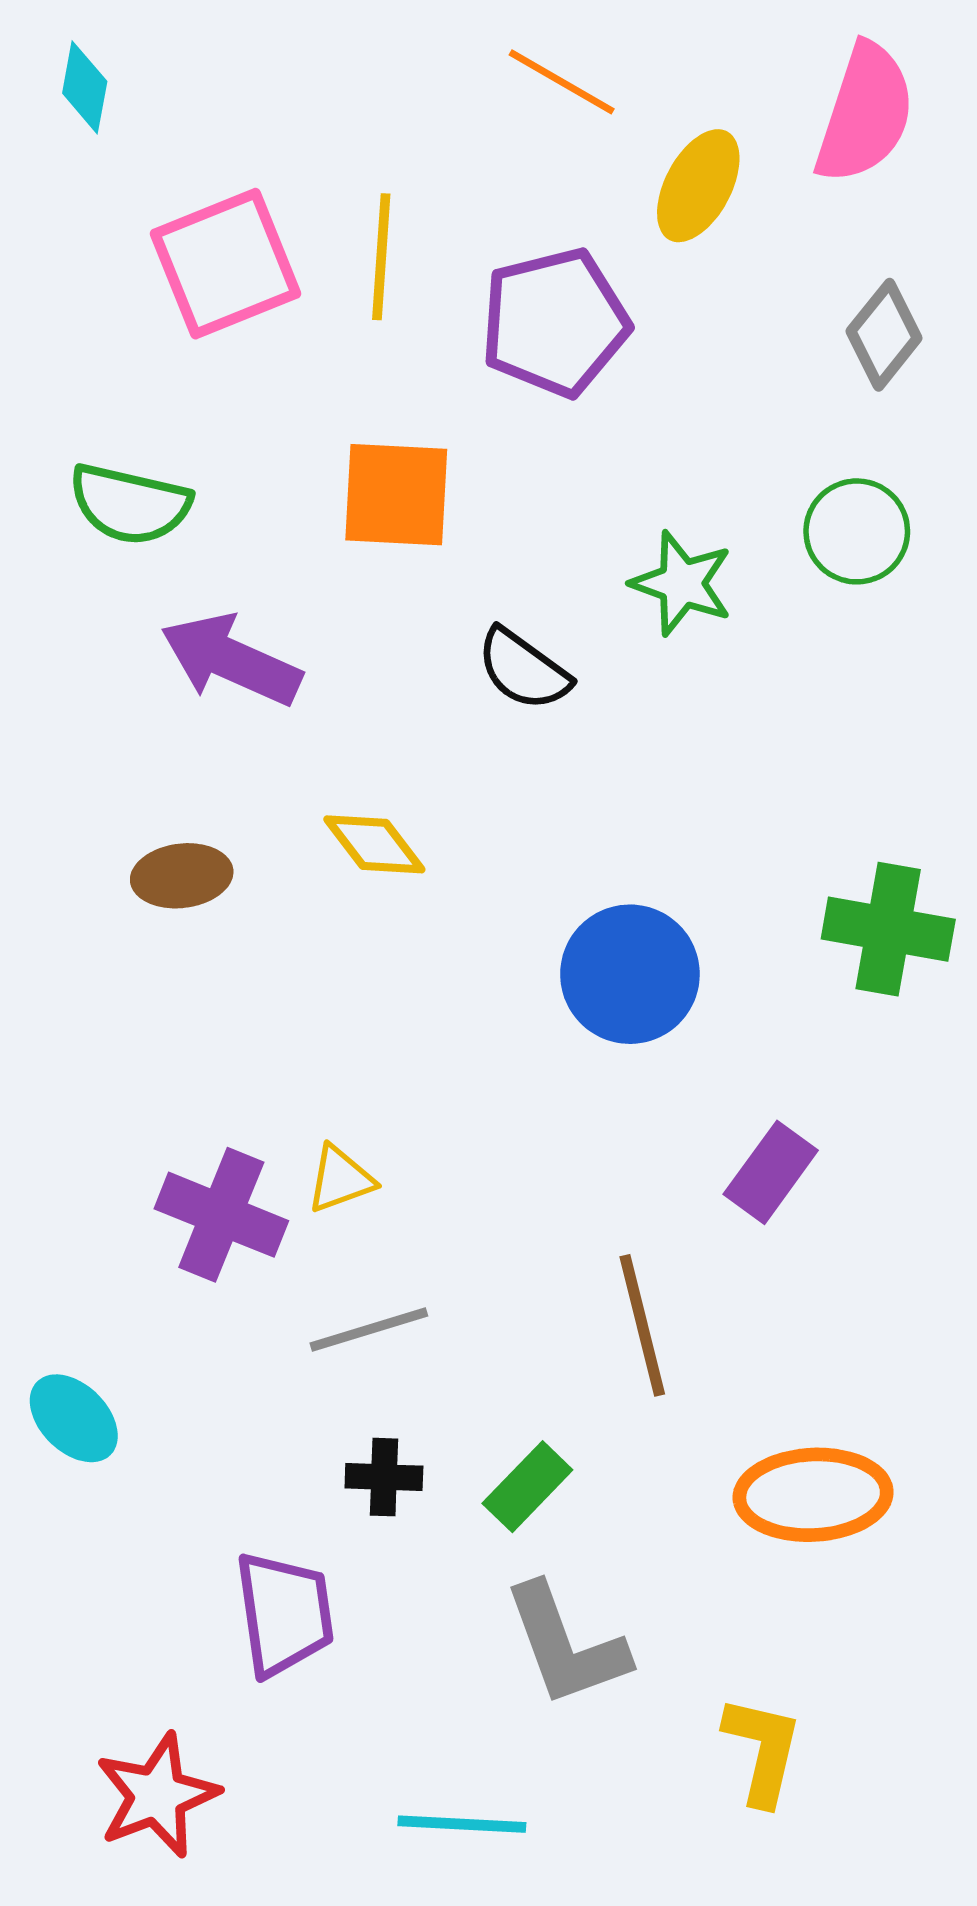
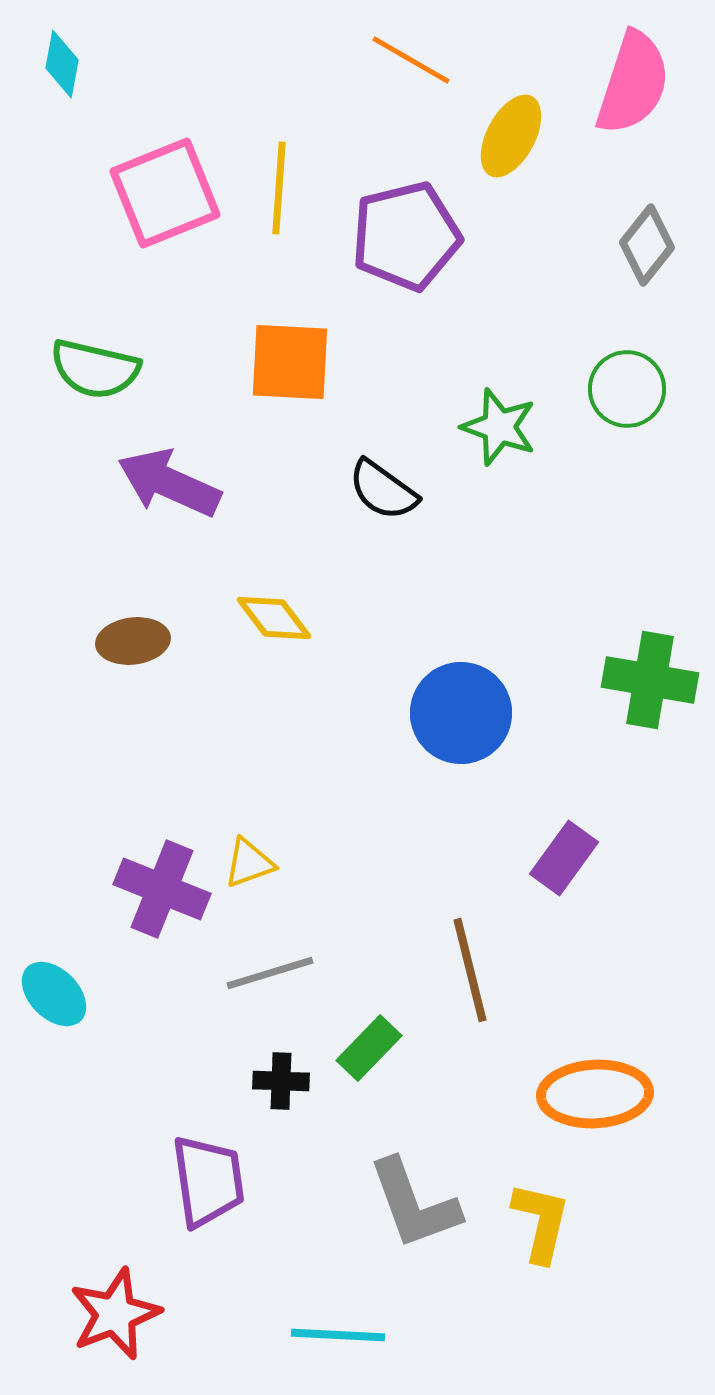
cyan ellipse: (74, 1418) -> (54, 994), moved
green rectangle: (527, 1487) -> (369, 1048), moved
yellow L-shape: (762, 1750) -> (541, 1222), moved

